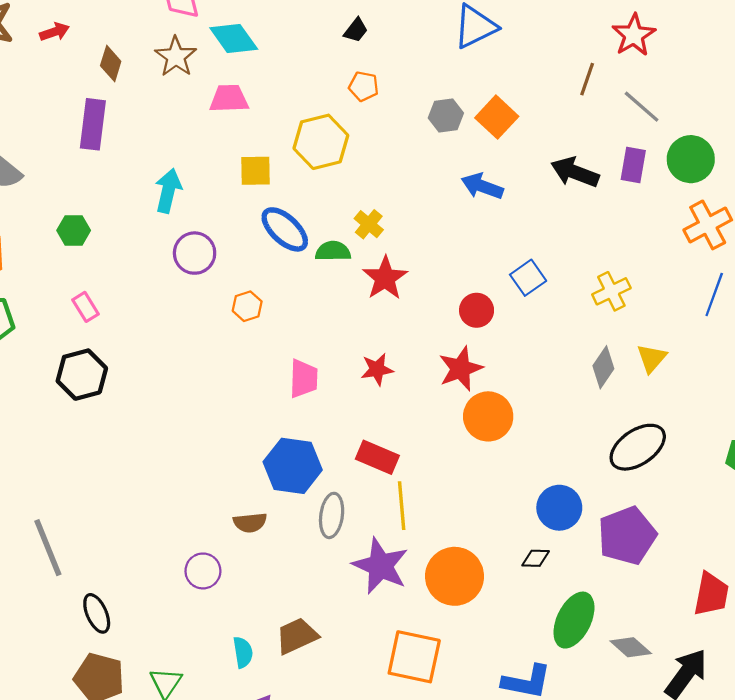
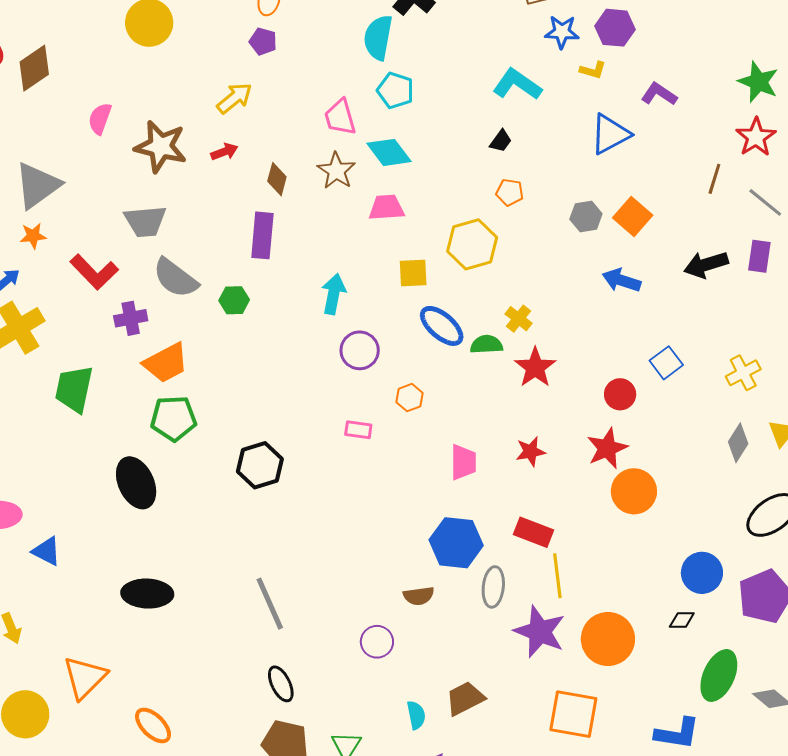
black arrow: (575, 172) -> (706, 265), turned -36
green hexagon: (74, 230) -> (234, 300), moved
pink rectangle: (86, 307) -> (358, 430), moved, turned -48
gray line: (48, 548) -> (270, 604), moved

